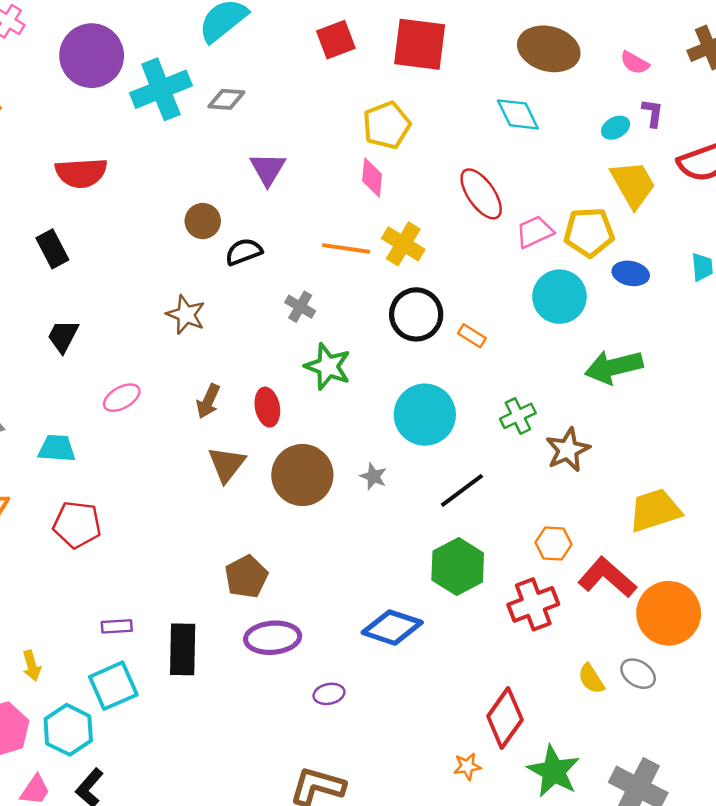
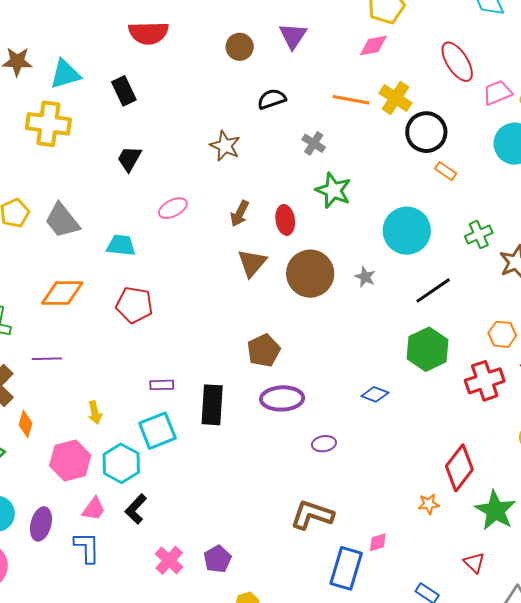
pink diamond: (372, 177) -> (373, 46), turned 72
brown circle: (203, 221) -> (240, 47), moved
black circle: (416, 314) -> (426, 132), moved
blue diamond: (392, 628) -> (375, 394), size x0.6

